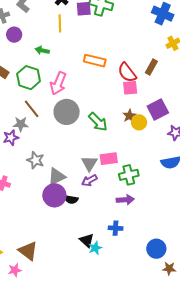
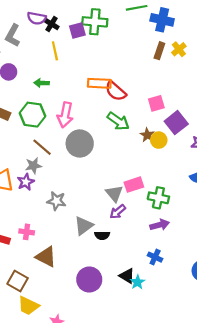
brown rectangle: (151, 67) -> (159, 51), moved
red semicircle: (127, 73) -> (116, 91), moved
pink square: (130, 88) -> (156, 103), moved
green arrow: (98, 122) -> (118, 121), moved
green cross: (129, 175) -> (158, 198), turned 36
gray triangle: (57, 176) -> (84, 226), moved
purple circle: (54, 195) -> (89, 280), moved
blue cross: (116, 228) -> (155, 257), turned 32
brown triangle: (28, 251) -> (46, 257), moved

